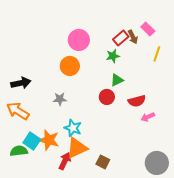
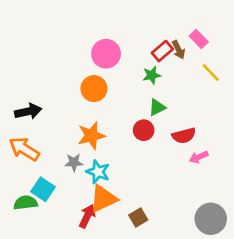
yellow line: (157, 54) -> (211, 72), turned -63
gray star: (60, 99) -> (74, 162), moved
orange star: (49, 140) -> (91, 136), moved, turned -30
brown square: (103, 162) -> (138, 217), turned 32

